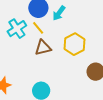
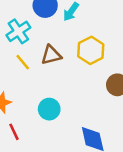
yellow line: (38, 28) -> (23, 62), moved

